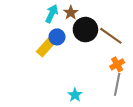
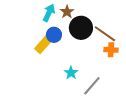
orange cross: (117, 64) -> (111, 50), moved, turned 32
gray line: (117, 84) -> (92, 86), moved, turned 30
cyan star: (75, 95) -> (71, 73), moved

